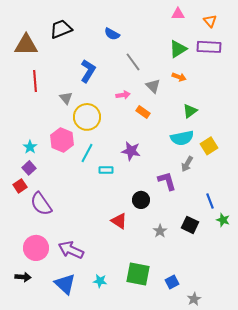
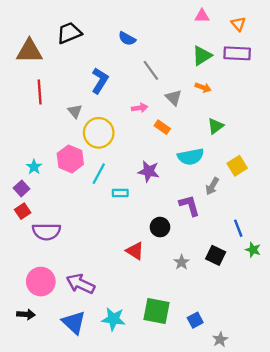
cyan semicircle: (182, 138) -> (191, 157), moved
purple square: (29, 168) -> (21, 188), moved
purple semicircle: (41, 204) -> (46, 232), turned -55
cyan star: (100, 281) -> (113, 319), size x1.5

